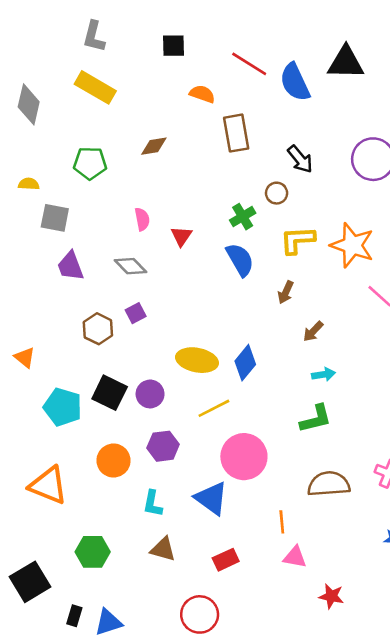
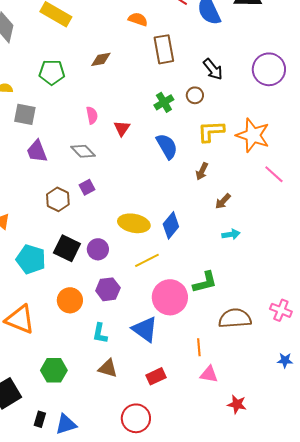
green cross: (243, 217) -> (164, 102), moved
green L-shape: (316, 419) -> (205, 282), moved

